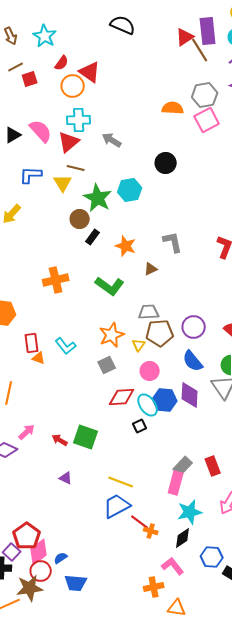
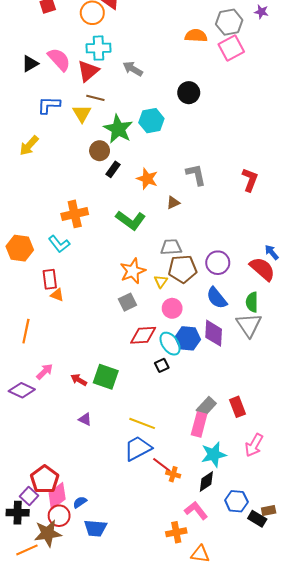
cyan L-shape: (66, 346) -> (59, 244), moved

